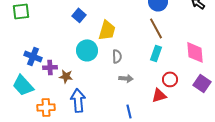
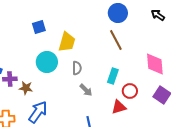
blue square: (79, 15) -> (39, 27), turned 32
cyan rectangle: (156, 53) -> (113, 76), moved
gray arrow: (126, 78) -> (86, 90), turned 40
blue arrow: (78, 100) -> (38, 112), turned 40

